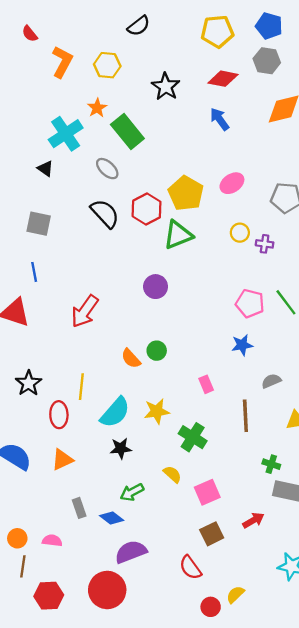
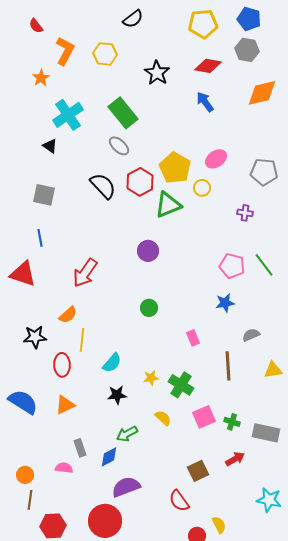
orange star: (97, 108) -> (41, 78), moved
gray ellipse: (107, 169) -> (119, 146), moved
yellow circle: (240, 233) -> (202, 188), moved
orange semicircle: (131, 358) -> (68, 315), moved, turned -90
black star: (29, 383) -> (35, 337), turned 30
yellow star: (157, 411) -> (151, 378), moved, size x0.7
cyan semicircle: (115, 412) -> (112, 363), size x0.7
green cross: (271, 464) -> (232, 422), moved
pink square: (207, 492) -> (204, 417), moved
blue diamond: (112, 518) -> (109, 457), turned -65
pink semicircle: (52, 541) -> (64, 468), moved
yellow semicircle: (235, 594) -> (219, 525), turned 108

